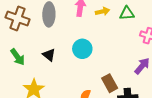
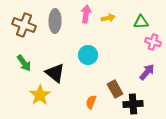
green triangle: (127, 13) -> (141, 22), moved
black triangle: (49, 55) -> (55, 73), moved, size x1.5

